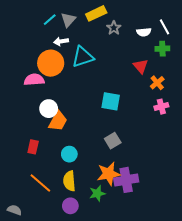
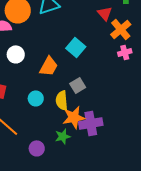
orange cross: (157, 83) -> (121, 29), size x1.5
cyan square: (111, 101) -> (76, 47), turned 30
orange trapezoid: (58, 121) -> (49, 66), moved
yellow semicircle: (69, 181) -> (62, 100), moved

